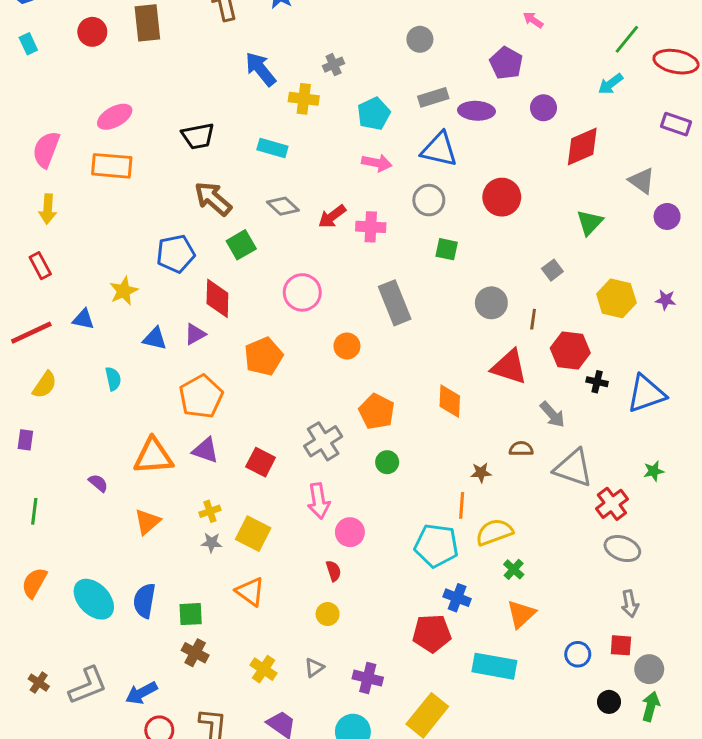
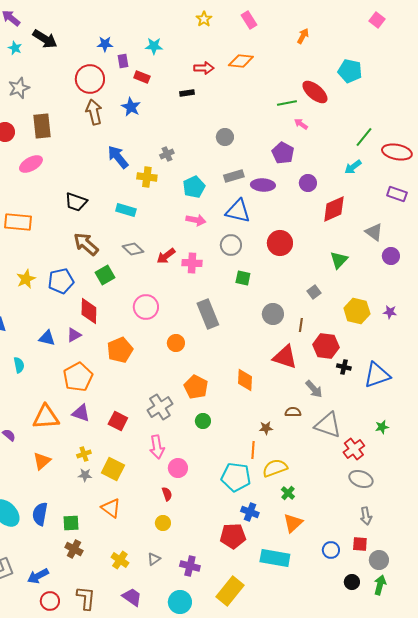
pink ellipse: (115, 117) -> (31, 164), moved
black trapezoid: (198, 136) -> (76, 202), turned 30
yellow star: (124, 291) -> (26, 279), moved

